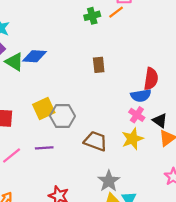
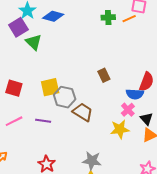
blue diamond: (34, 56) -> (53, 16), moved
brown rectangle: (99, 65) -> (104, 75), moved, turned -32
brown trapezoid: (96, 141) -> (83, 112), moved
gray star: (109, 181) -> (92, 161), turned 30

